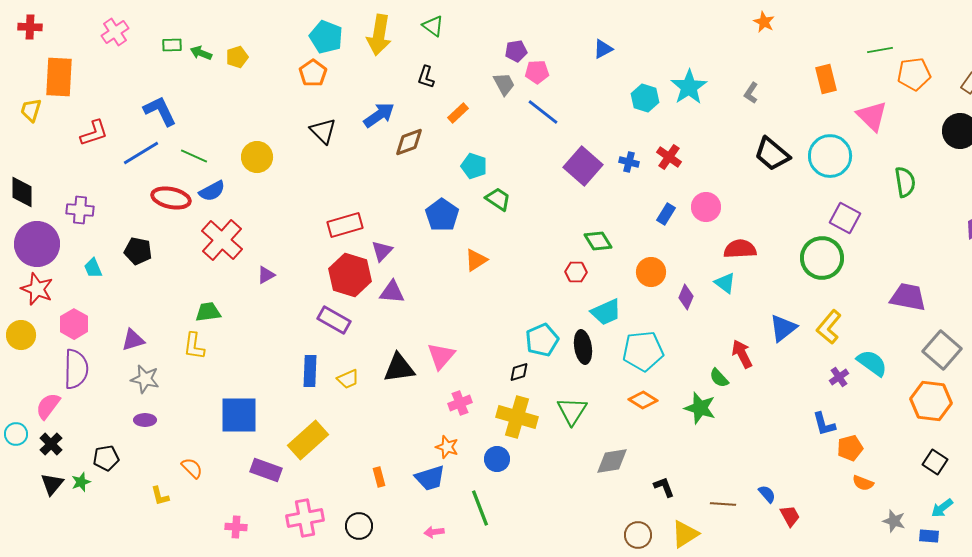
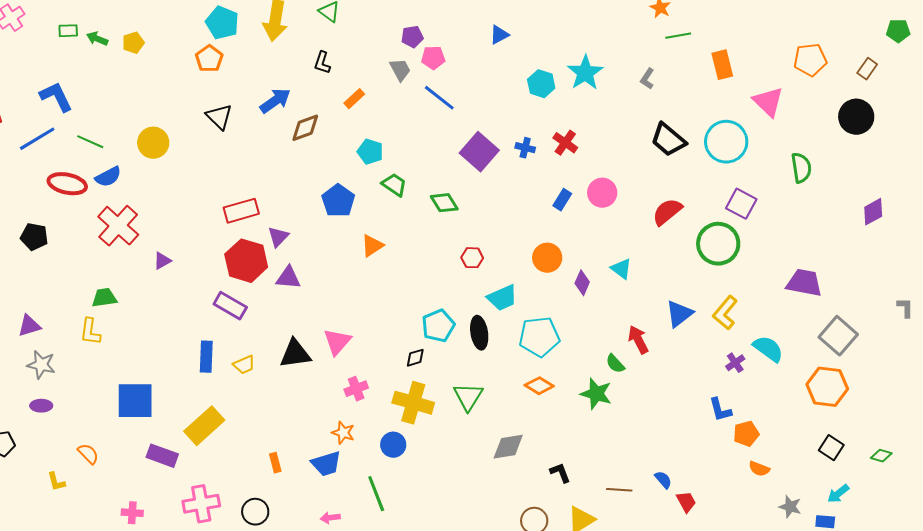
green line: (880, 50) -> (678, 36), moved
green diamond: (598, 241) -> (444, 203), moved
red semicircle: (740, 249) -> (667, 212), moved, turned -36

